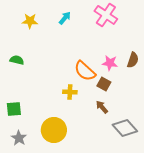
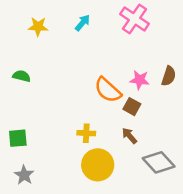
yellow cross: (70, 92) -> (86, 133), moved
yellow circle: (54, 130) -> (98, 165), moved

